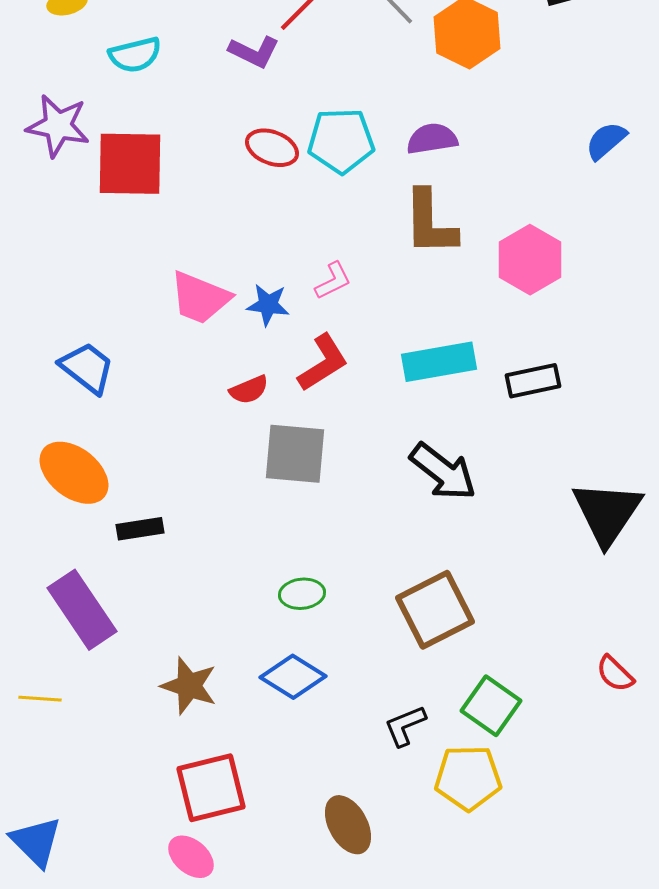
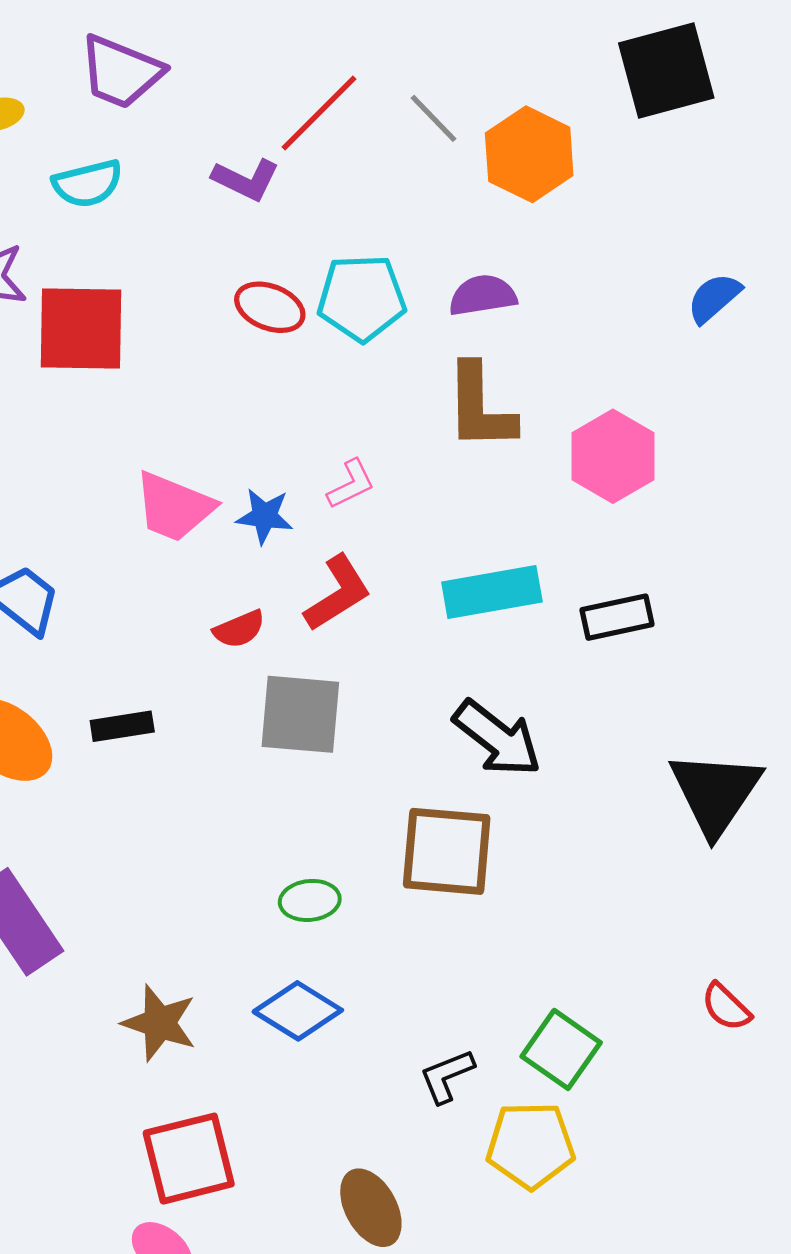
black rectangle: (140, 529) -> (122, 726), moved
brown square: (435, 610) -> (447, 851), moved, turned 32

